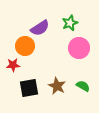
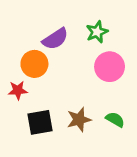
brown star: (57, 86) -> (79, 120), turned 30

